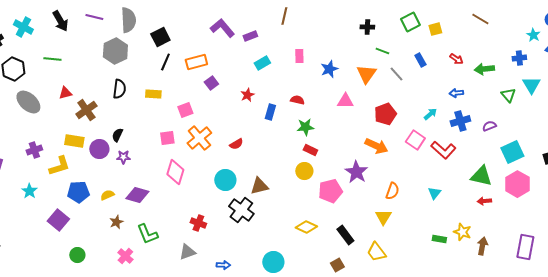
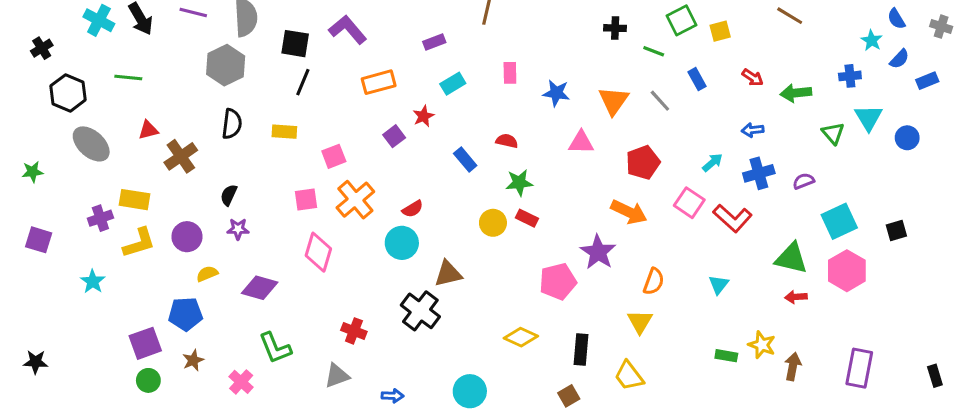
cyan cross: (23, 27) -> (99, 20), moved
purple L-shape: (222, 28) -> (348, 30), moved
black square: (160, 37) -> (295, 44), turned 36
green line: (382, 51) -> (654, 51), moved
orange rectangle: (196, 62) -> (379, 82), moved
blue star: (329, 69) -> (556, 93), turned 30
purple square: (211, 83) -> (394, 136), moved
red star: (247, 95) -> (423, 116), moved
blue rectangle: (270, 112) -> (465, 159), turned -56
yellow rectangle: (74, 141) -> (134, 200), moved
purple circle: (99, 149) -> (187, 237), moved
yellow circle: (304, 171) -> (493, 223), moved
cyan circle: (225, 180) -> (402, 243), moved
blue pentagon: (78, 192) -> (185, 314), moved
yellow semicircle: (107, 195) -> (207, 274), moved
purple square: (58, 220) -> (145, 343), moved, turned 30
brown star: (116, 222) -> (193, 360), moved
black rectangle: (345, 235) -> (581, 349), turned 42
green circle: (77, 255) -> (148, 380), moved

